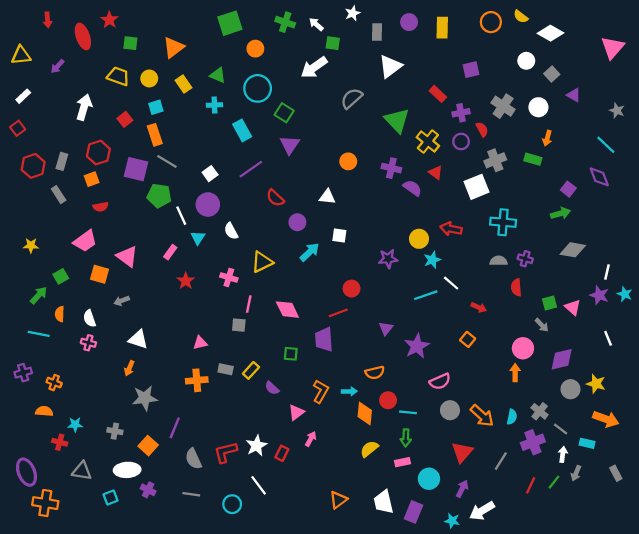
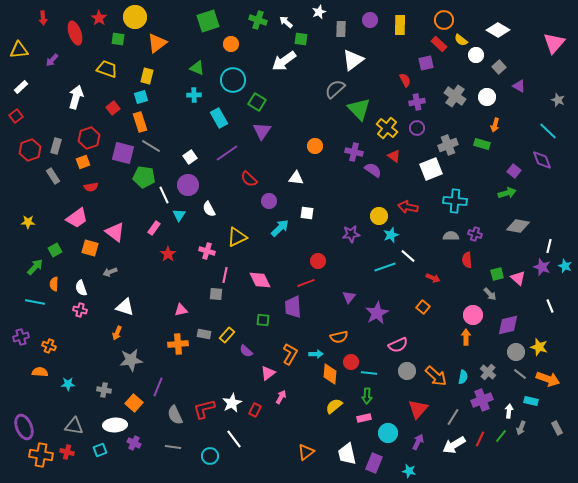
yellow semicircle: (521, 17) -> (461, 40), moved
yellow circle: (149, 78) -> (135, 17), moved, size x1.5
yellow rectangle: (183, 84) -> (147, 76), moved, turned 49
red rectangle: (438, 94) -> (439, 44), moved
gray semicircle: (352, 98) -> (335, 89), moved
red semicircle: (482, 129) -> (405, 80), moved
gray line: (561, 429) -> (520, 374), moved
red cross: (60, 442) -> (67, 452), moved
white arrow: (482, 511) -> (454, 445), moved

